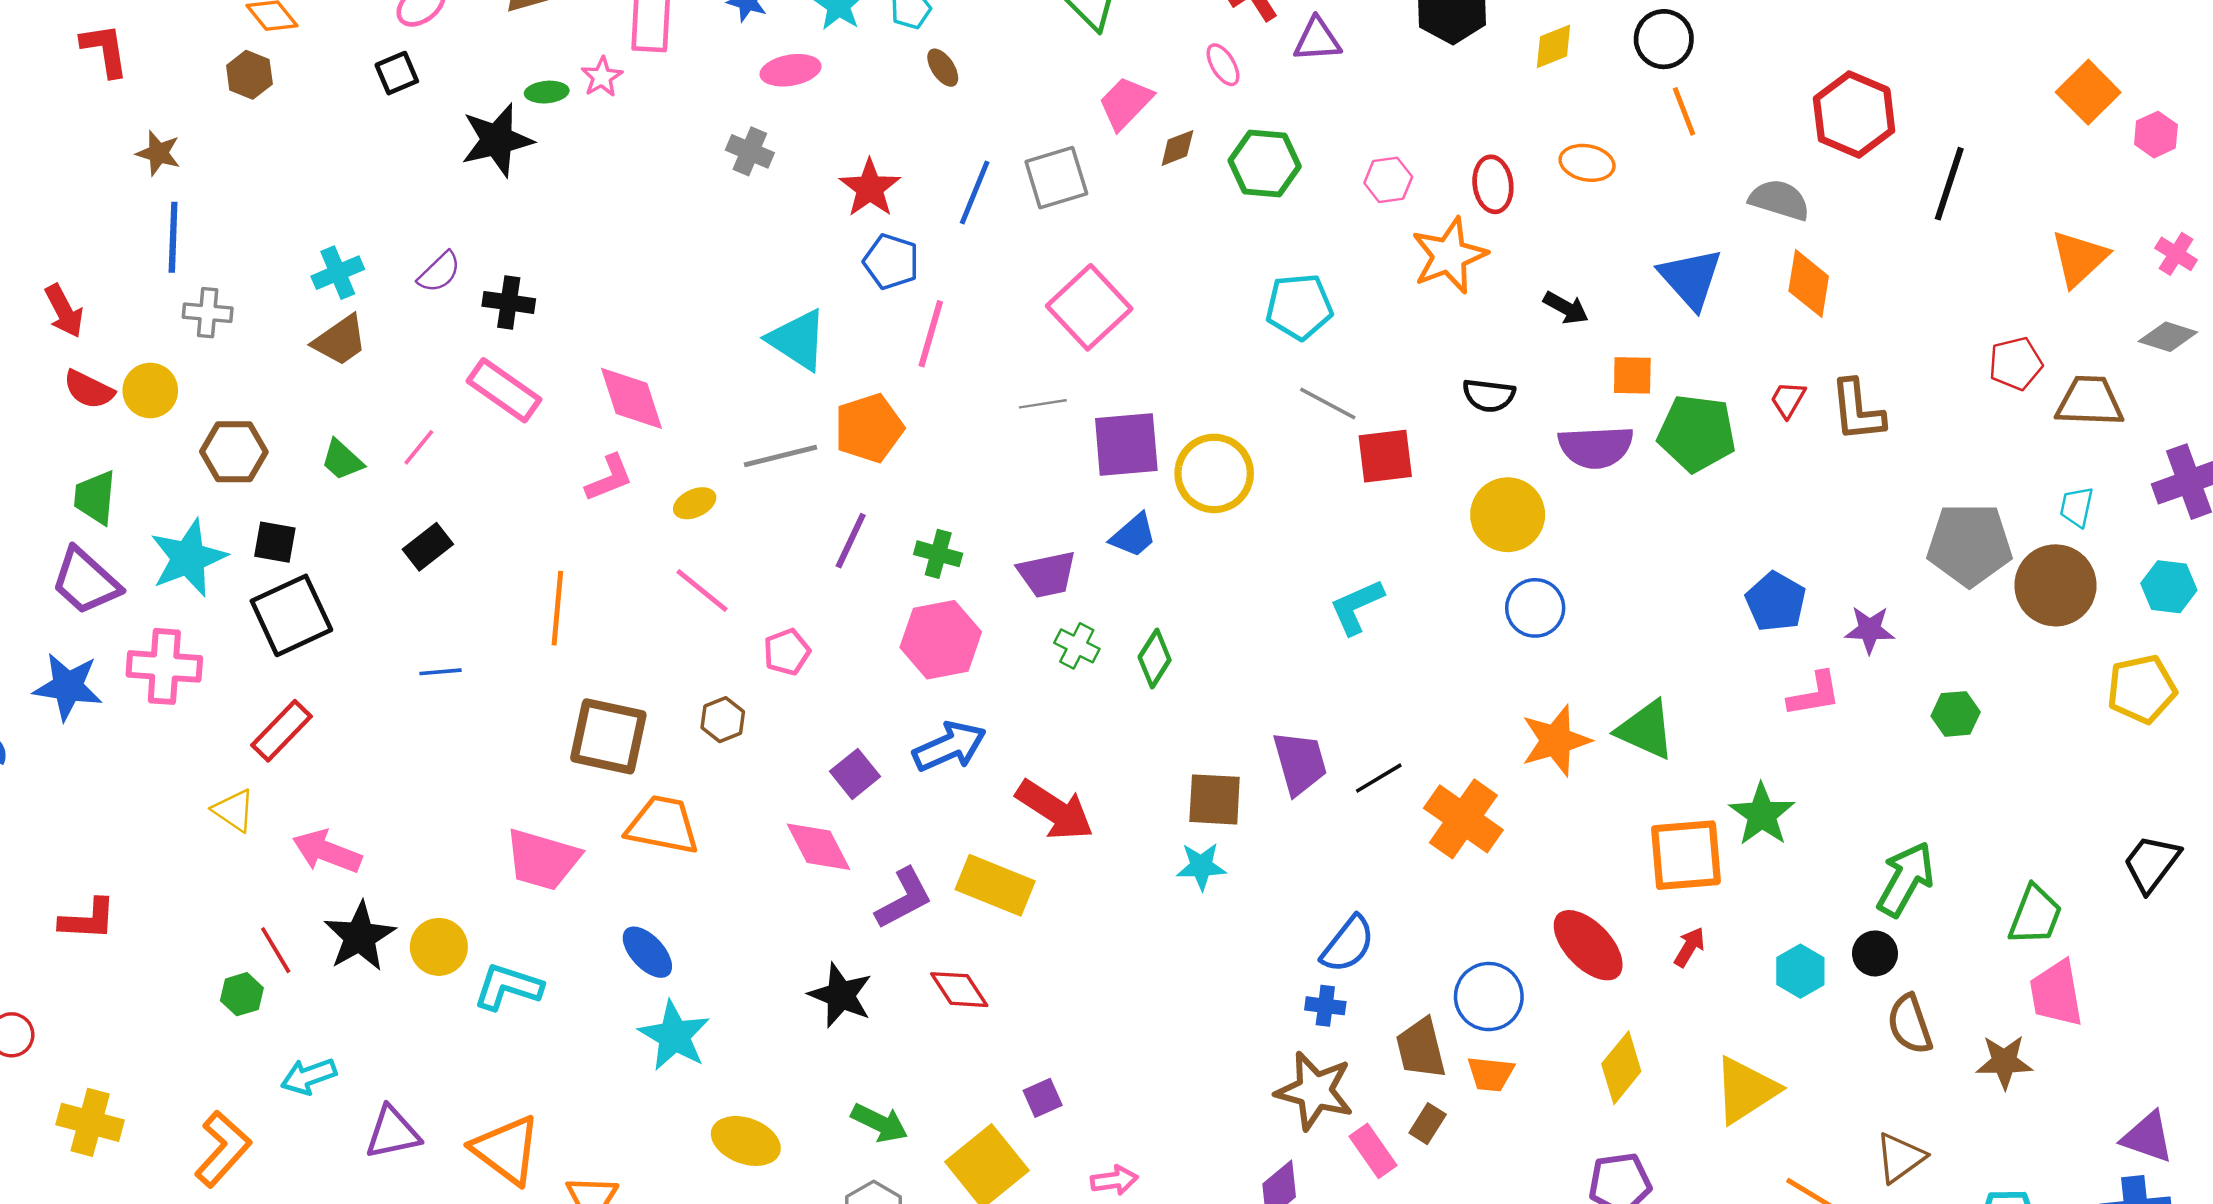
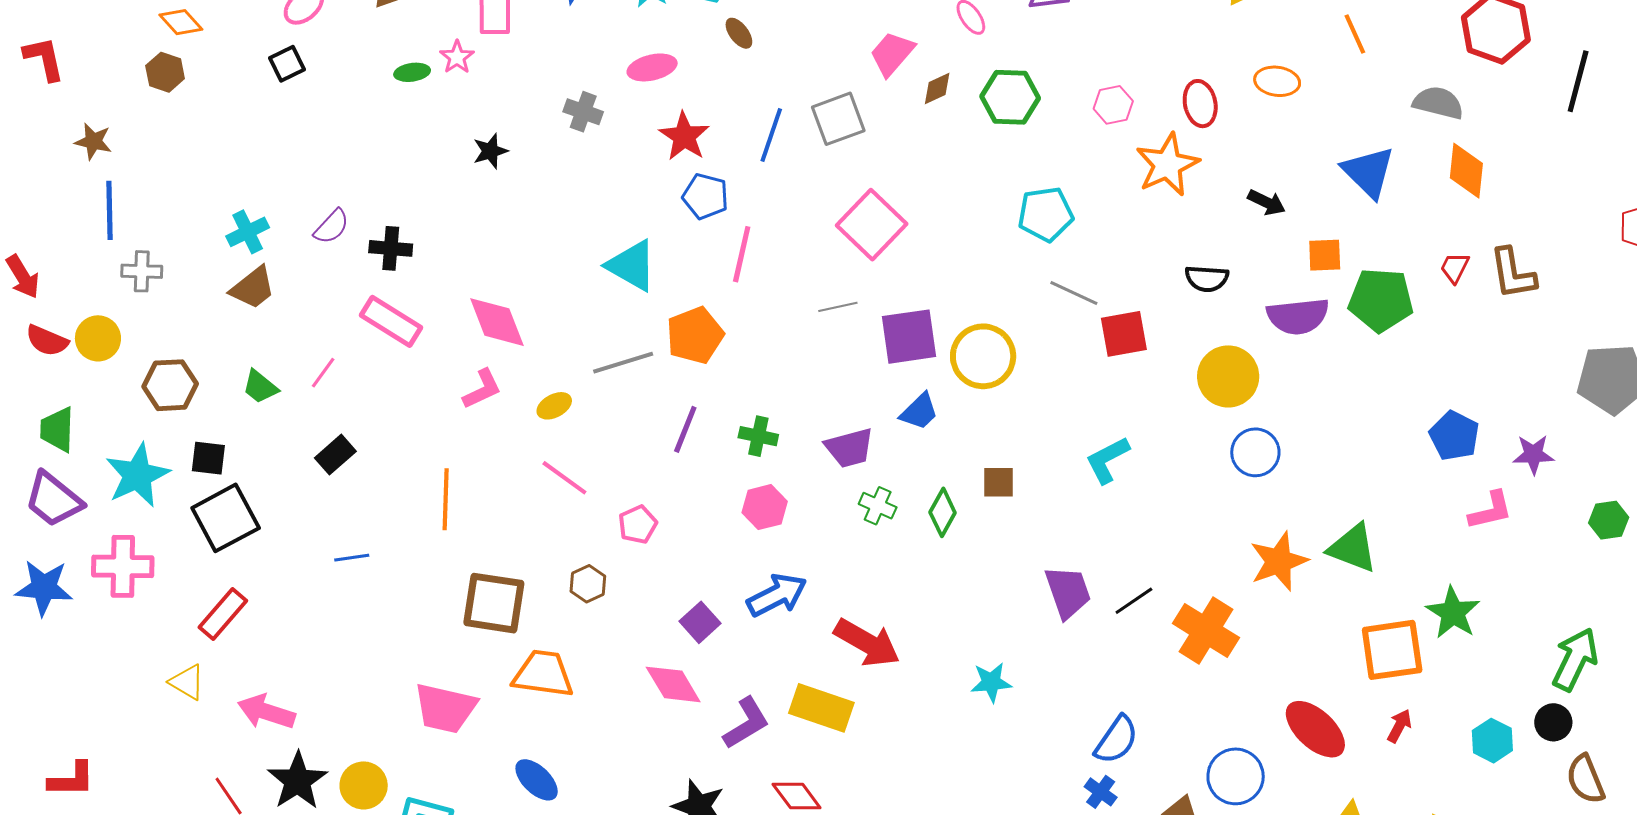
pink ellipse: (791, 70) -> (652, 67), moved
black star: (497, 140) -> (490, 151), moved, size x0.6
pink hexagon: (941, 640) -> (765, 507), size x0.7
brown square: (1215, 799) -> (998, 482), moved, size x0.7
blue cross: (1325, 1006) -> (1101, 792), turned 32

